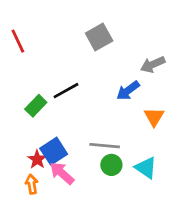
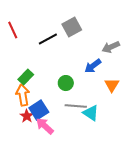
black line: (66, 91) -> (48, 39), moved
green circle: (111, 165) -> (66, 83), moved
cyan triangle: (146, 168) -> (91, 113), moved
orange arrow: (32, 184) -> (23, 95), moved, size x1.5

